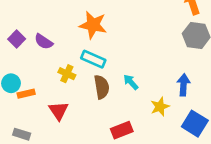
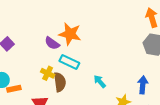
purple semicircle: (44, 42) -> (52, 43), moved
brown semicircle: (102, 87) -> (60, 82), moved

